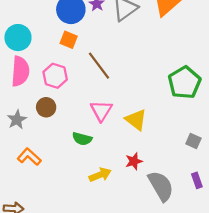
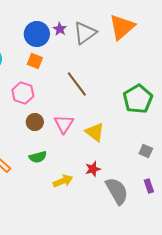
brown line: (99, 66) -> (77, 84), moved
brown circle: (46, 107) -> (35, 122), moved
green semicircle: (82, 139) -> (38, 157), moved, turned -30

